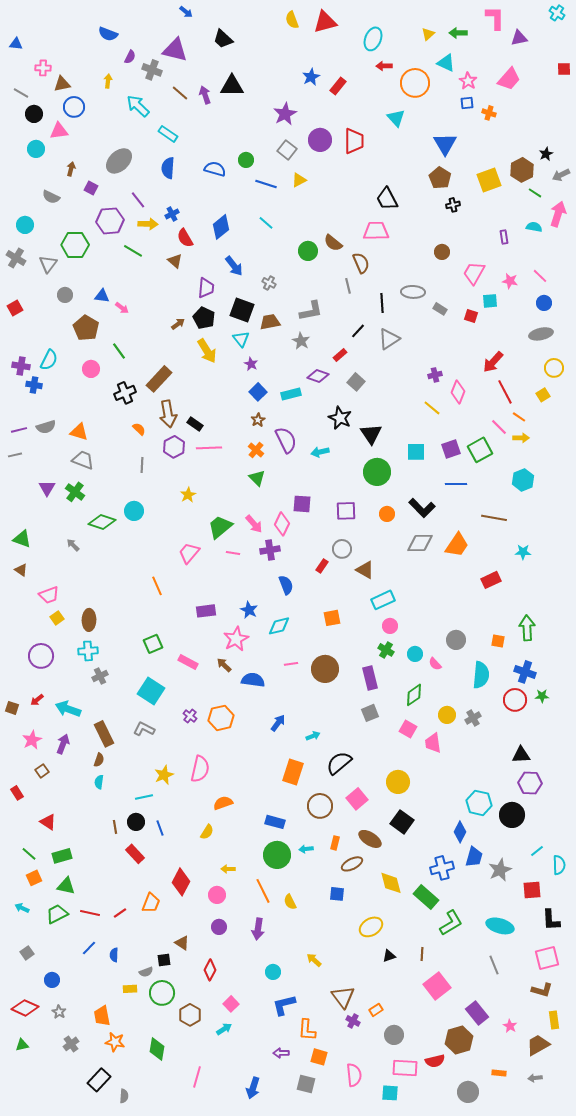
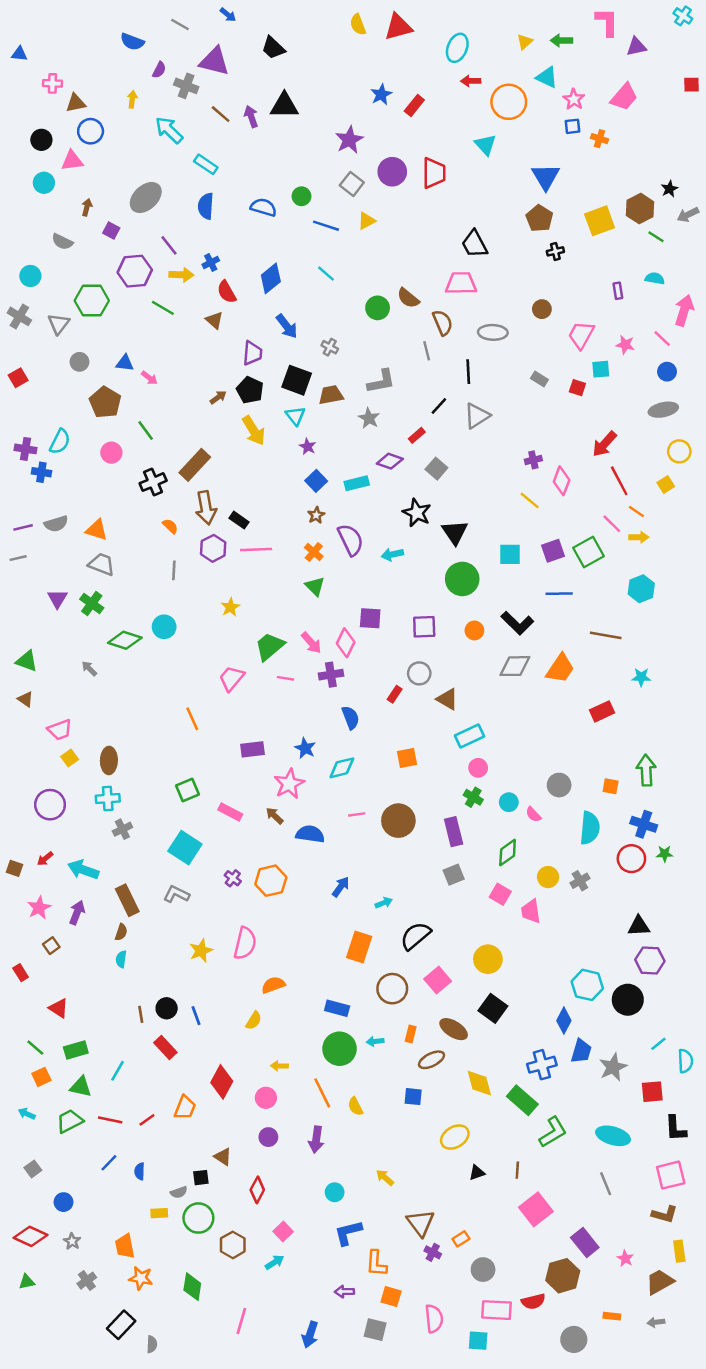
gray line: (21, 93) -> (180, 25), moved
pink arrow: (558, 214) -> (684, 310), moved
gray ellipse: (413, 292) -> (493, 332), moved
cyan line: (144, 797) -> (117, 1071), moved, turned -48

